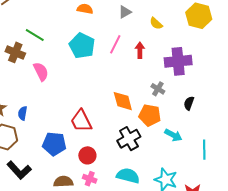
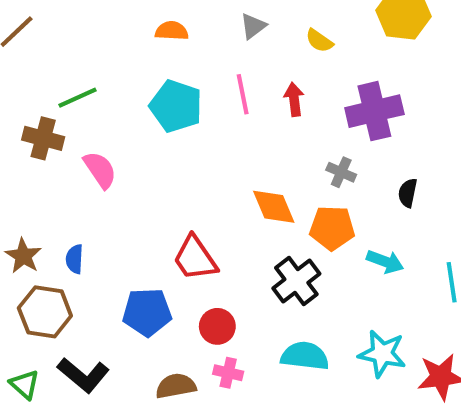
green line: (35, 35) -> (78, 98), turned -48
pink line: (115, 44) -> (243, 94), turned -30

